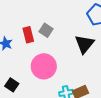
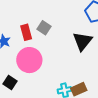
pink circle: (44, 66) -> (29, 60), moved

